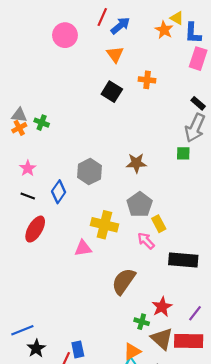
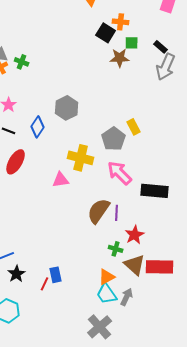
black square: (112, 92) -> (106, 33), moved
black rectangle: (198, 103) -> (161, 47), moved
green square: (183, 153) -> (132, 43), moved
brown star: (136, 163) -> (120, 58), moved
yellow rectangle: (159, 224) -> (134, 127), moved
pink arrow: (146, 241) -> (120, 173), size x1.5
purple line: (195, 313) -> (117, 213), moved, turned -35

